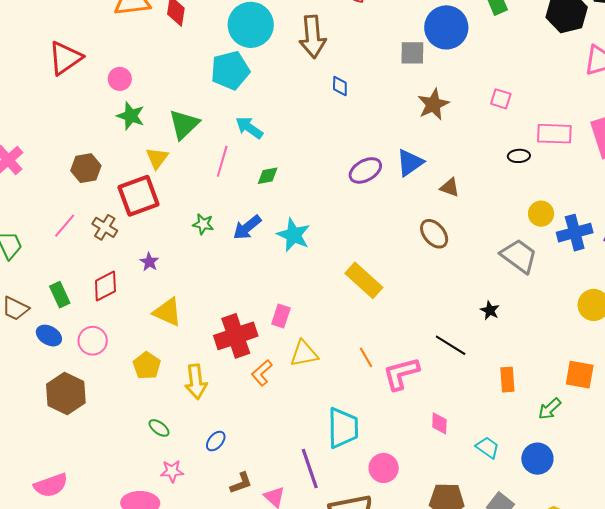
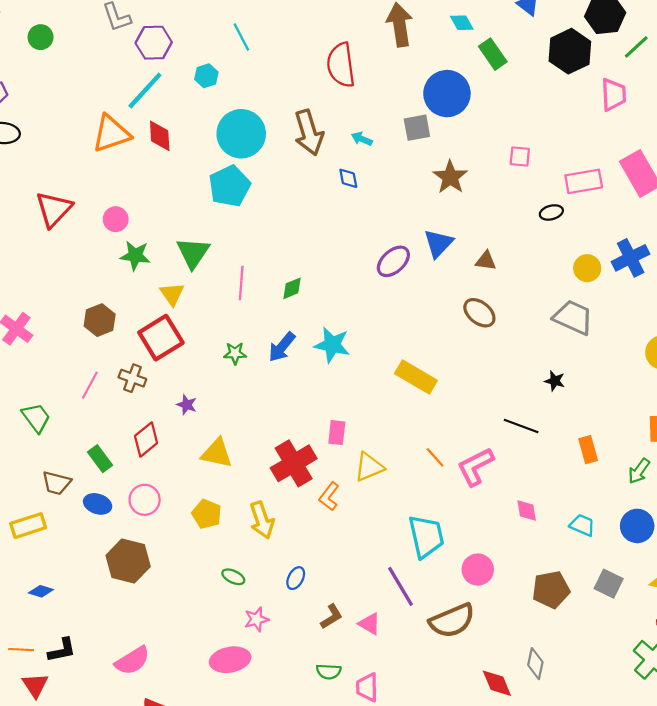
cyan arrow: (249, 128) -> (362, 139), moved, size x0.7
blue cross: (575, 233) -> (631, 258), moved

